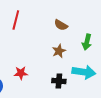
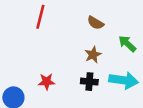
green arrow: (87, 42) -> (127, 44), turned 119
black cross: (59, 81) -> (89, 82), moved

